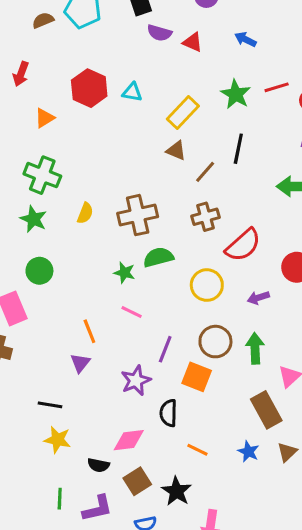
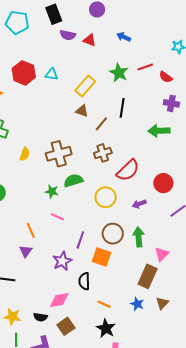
brown rectangle: (266, 410) -> (148, 276), turned 55
yellow star: (58, 440) -> (12, 317), moved
black star: (177, 491) -> (106, 328), moved

